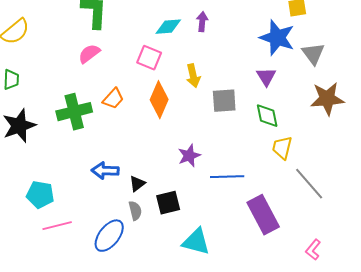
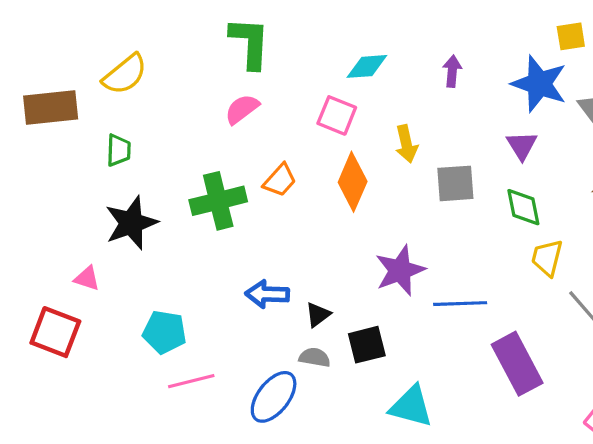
purple arrow: (202, 22) -> (452, 71), moved
purple star: (189, 156) -> (400, 270), size x1.4
gray semicircle: (135, 211) -> (315, 357), turned -66

